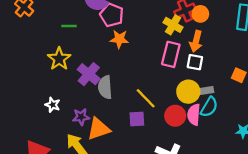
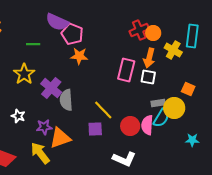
yellow cross: (173, 25) -> (173, 50), moved
yellow circle: (188, 92) -> (174, 108), moved

